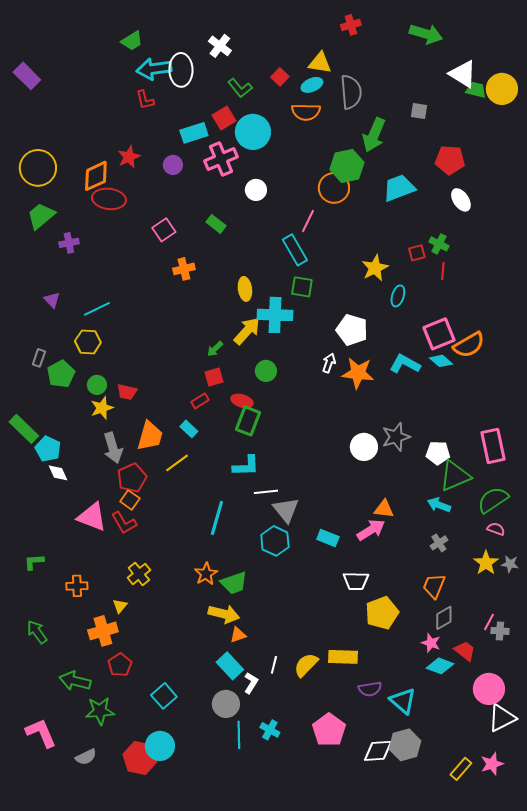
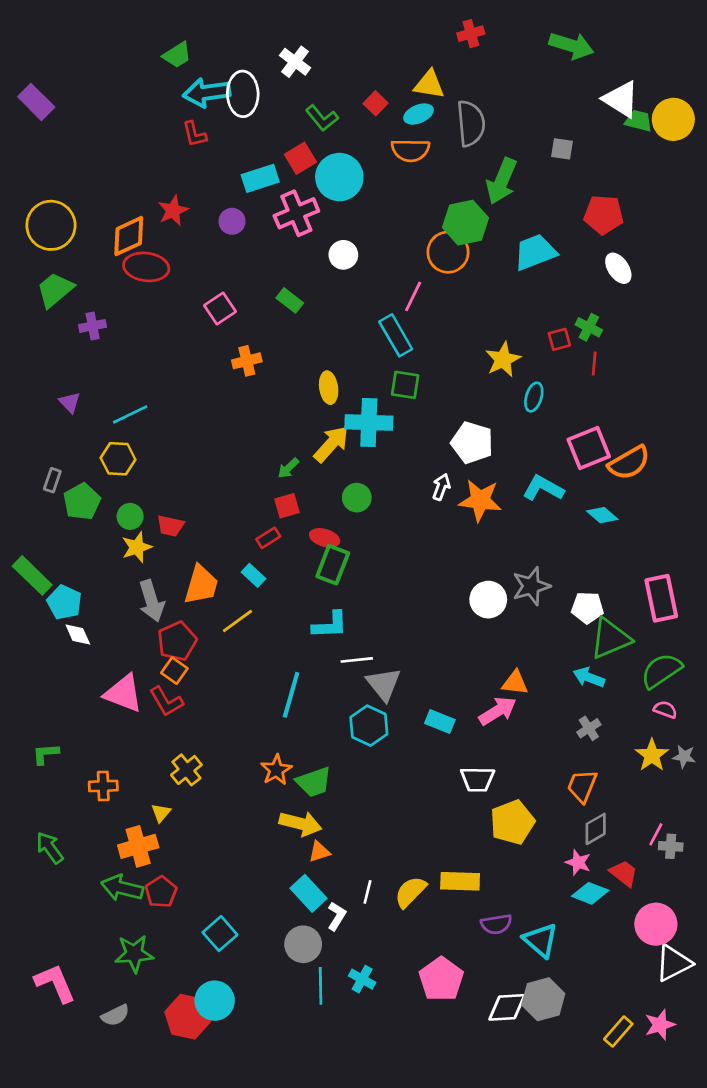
cyan diamond: (441, 361) -> (602, 515), moved
green arrow: (75, 681) -> (122, 888), moved

